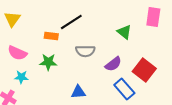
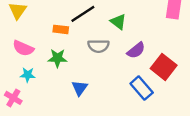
green triangle: (124, 32) -> (118, 22), moved
purple semicircle: (113, 64) -> (136, 50), moved
blue triangle: (78, 92) -> (80, 88), moved, turned -49

